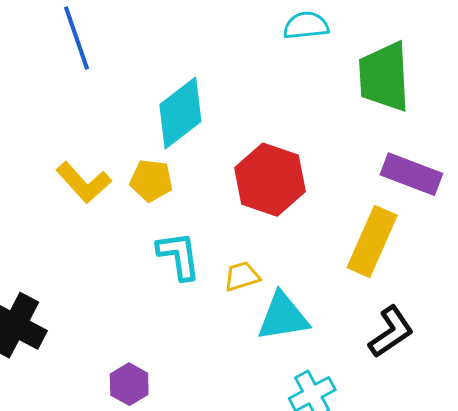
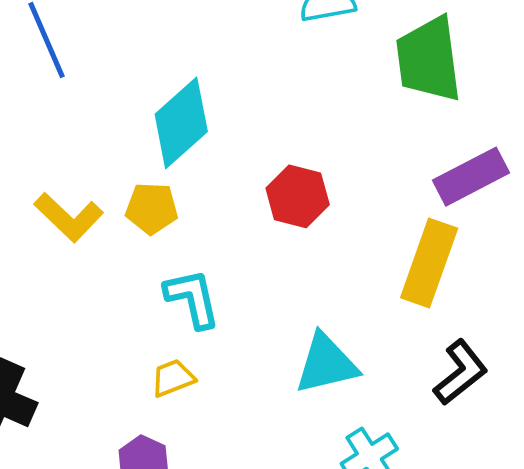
purple rectangle: (411, 174) -> (471, 177), turned -44
red hexagon: (270, 180) -> (298, 196), size x0.7
yellow trapezoid: (242, 276) -> (173, 378), moved

